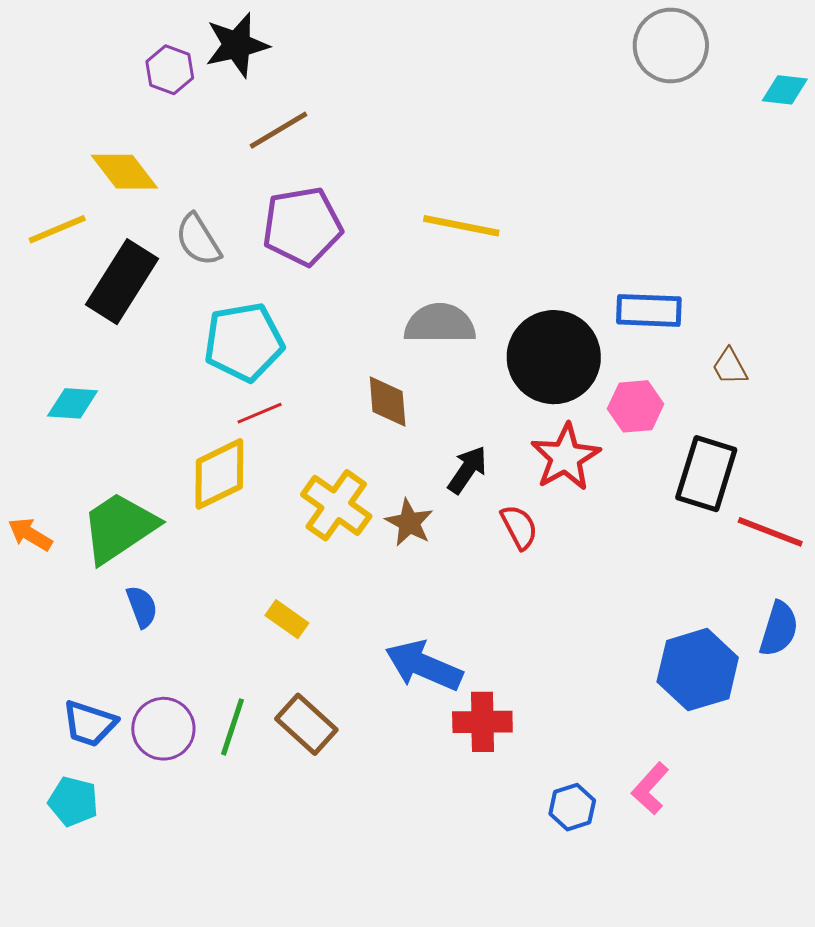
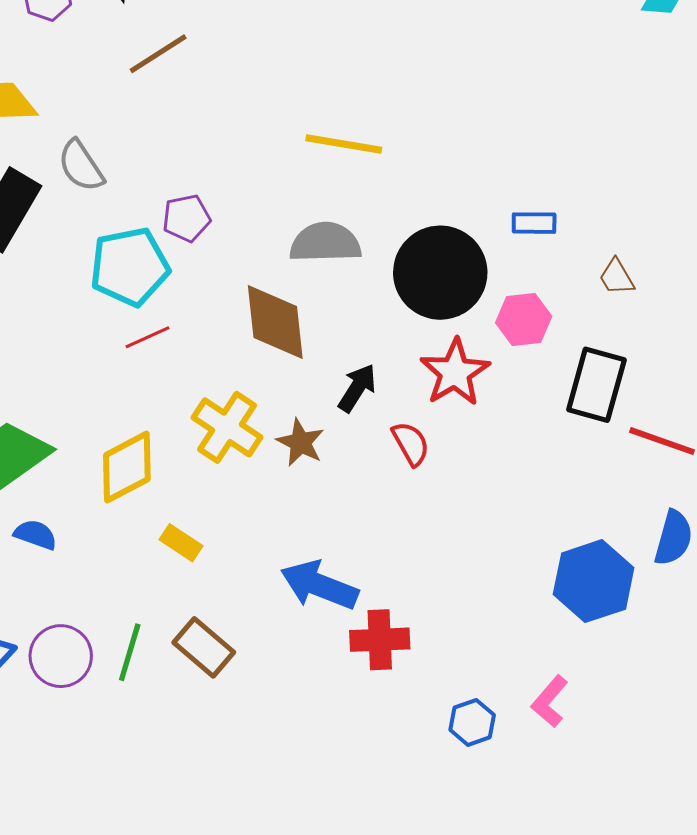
purple pentagon: (302, 226) -> (186, 218), moved, size x0.6
blue rectangle: (649, 310) -> (534, 223), size x0.7
brown diamond: (388, 402) -> (275, 322), size x1.5
yellow diamond: (219, 474) -> (127, 467), moved
blue semicircle: (142, 607) -> (36, 535), turned -48

